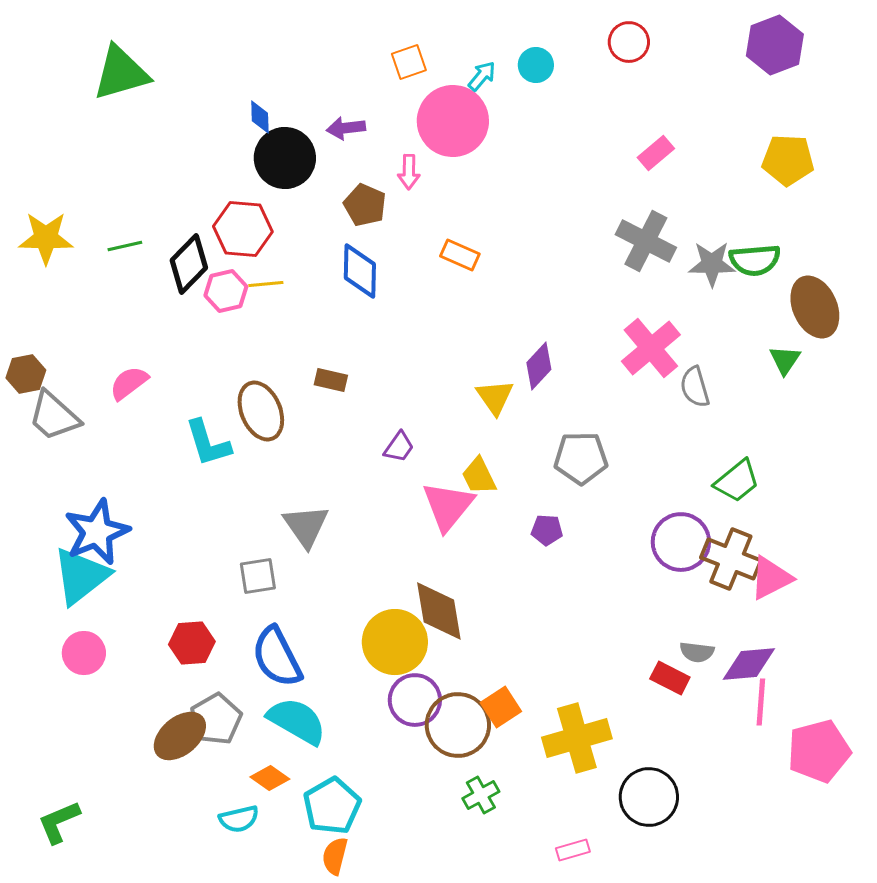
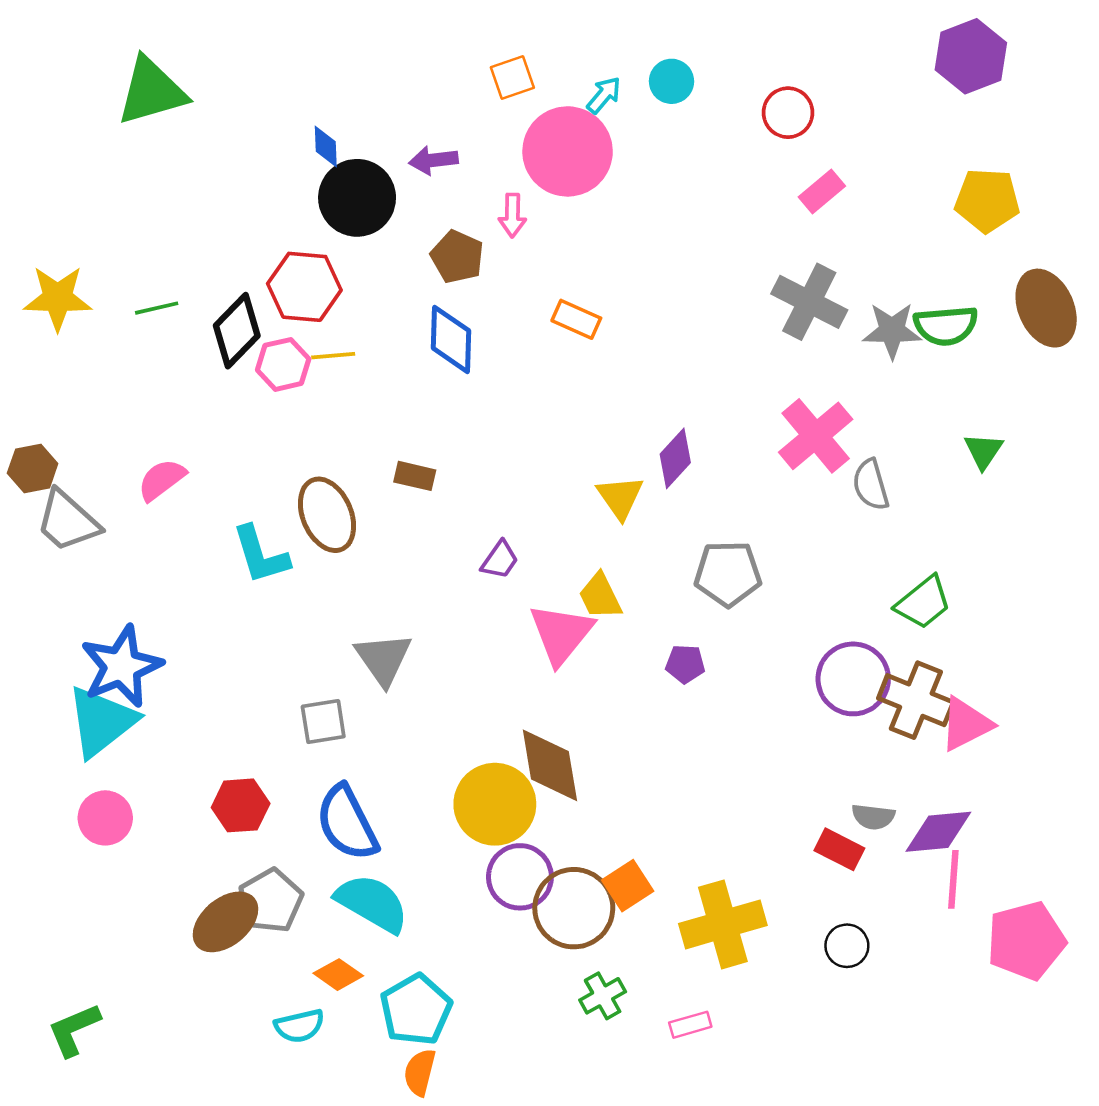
red circle: (629, 42) -> (788, 113), moved
brown ellipse: (815, 307) -> (1046, 308), moved
black circle: (649, 797) -> (847, 946), moved, size x0.6
pink rectangle: (573, 850) -> (690, 1025), moved

